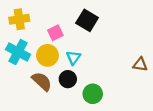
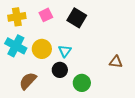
pink square: (55, 33) -> (46, 15), moved
brown triangle: (140, 64) -> (116, 62), moved
brown semicircle: (42, 81) -> (28, 81), moved, turned -90

